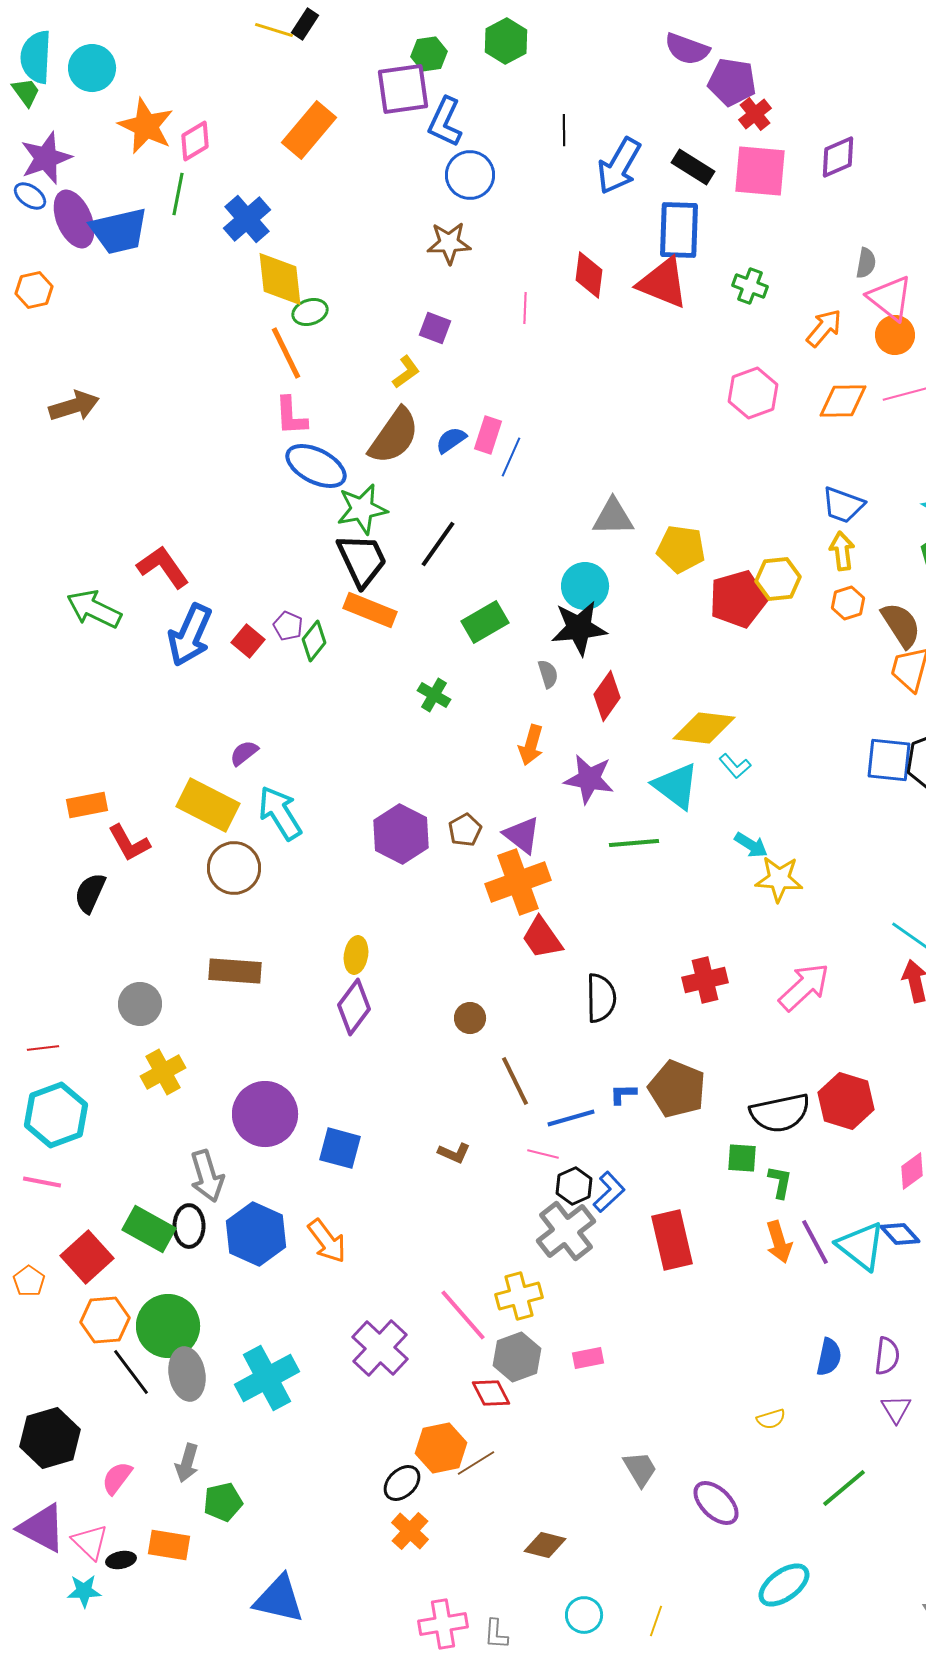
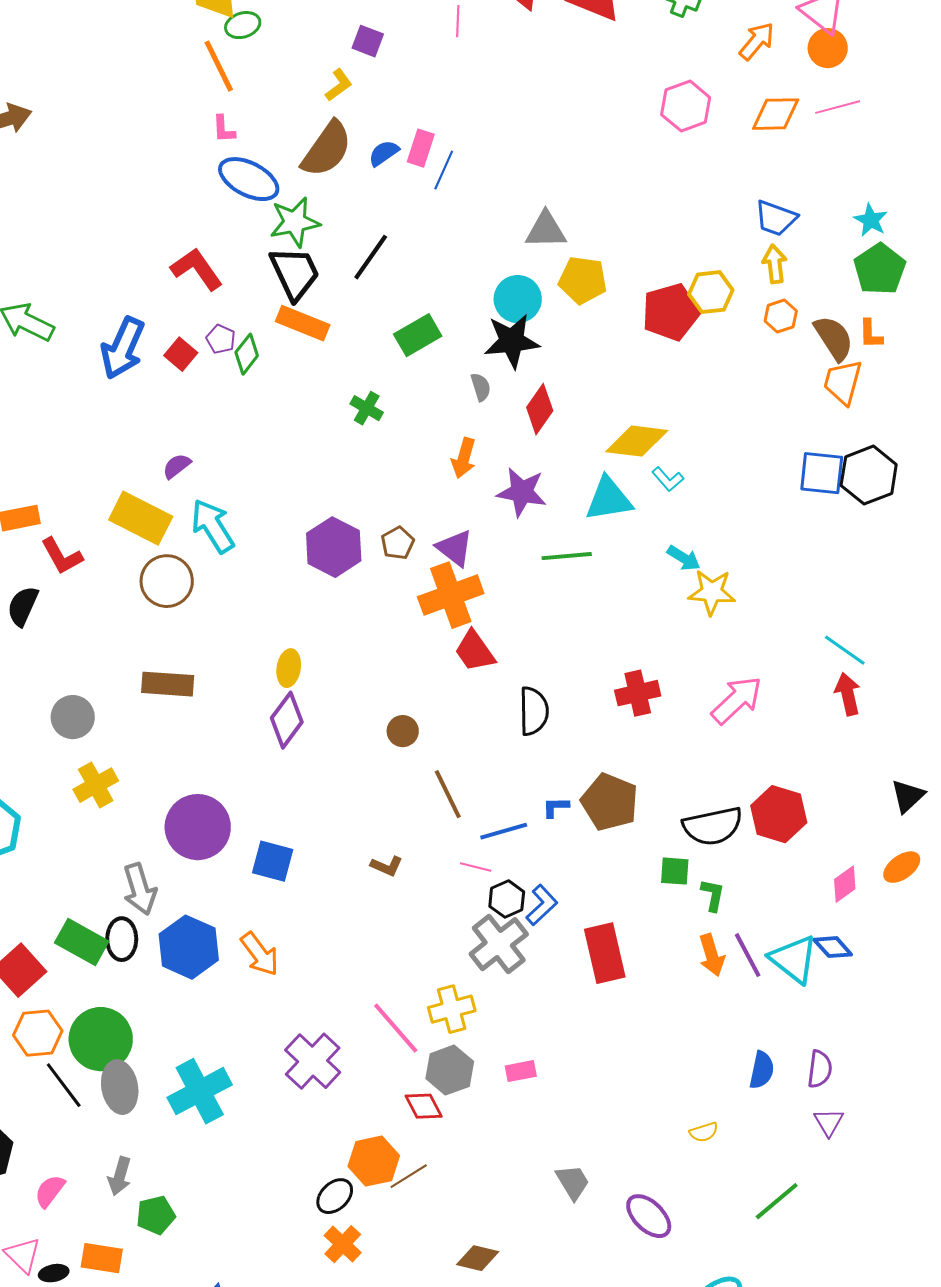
pink L-shape: (291, 416) -> (224, 129), size x0.7
yellow pentagon: (681, 549) -> (583, 280), moved
red L-shape: (163, 567) -> (197, 269), moved
cyan triangle: (676, 786) -> (609, 499), turned -46

